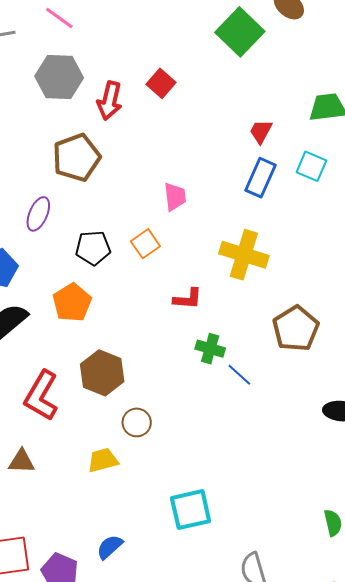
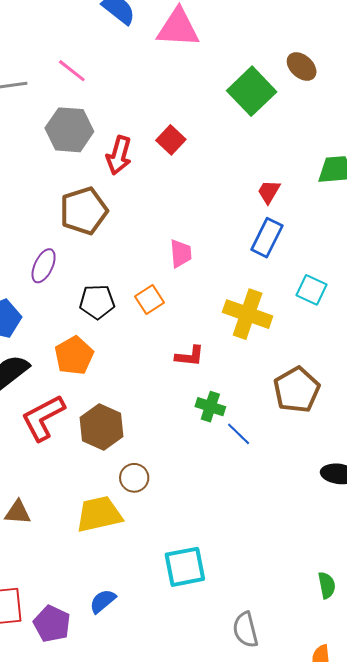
cyan square: (311, 166) -> (312, 290), moved
red L-shape: (41, 396) -> (43, 418), moved, turned 30
yellow trapezoid: (103, 460) -> (99, 514), size x1.5

